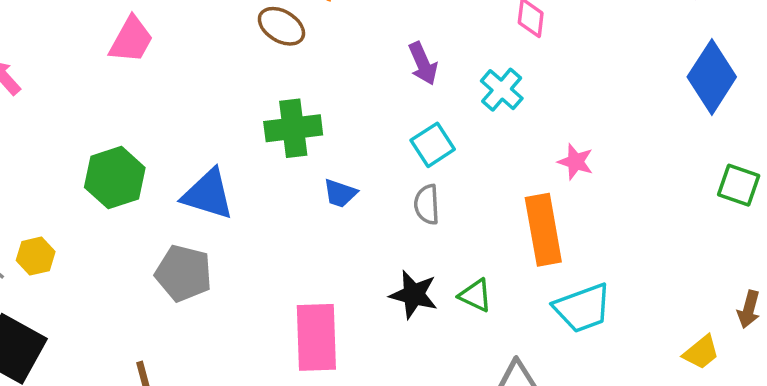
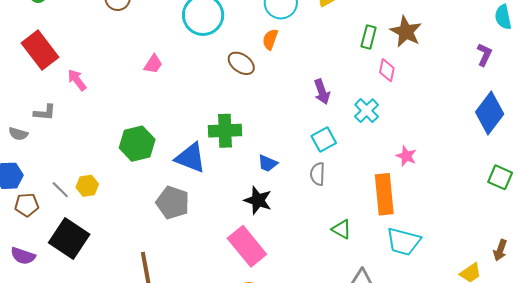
pink trapezoid: (131, 40) -> (153, 64), size x0.7
green cross: (293, 128) -> (225, 131), moved
black star: (414, 294) -> (258, 200), moved
cyan trapezoid: (582, 308) -> (403, 242), turned 30
pink rectangle: (316, 337) -> (247, 246), turned -42

